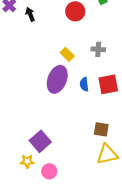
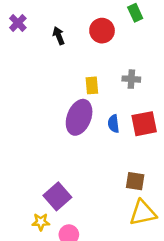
black arrow: (30, 14) -> (59, 36), moved
yellow rectangle: (67, 54) -> (92, 85), turned 40

